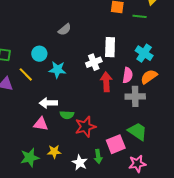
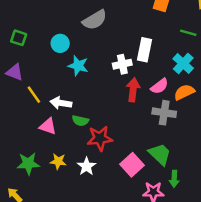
green line: (140, 16) -> (188, 33), moved
gray semicircle: (65, 29) -> (95, 20), size x1.5
yellow line: (26, 74) -> (34, 95), moved
pink semicircle: (128, 75) -> (159, 86), turned 35
pink square: (116, 144) -> (132, 165), turned -30
green arrow: (98, 156) -> (174, 179), moved
white star: (80, 163) -> (87, 166), moved

